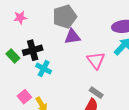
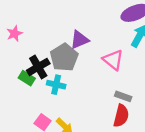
gray pentagon: (65, 17) -> (64, 57), moved
green rectangle: (13, 56) -> (27, 78), moved

